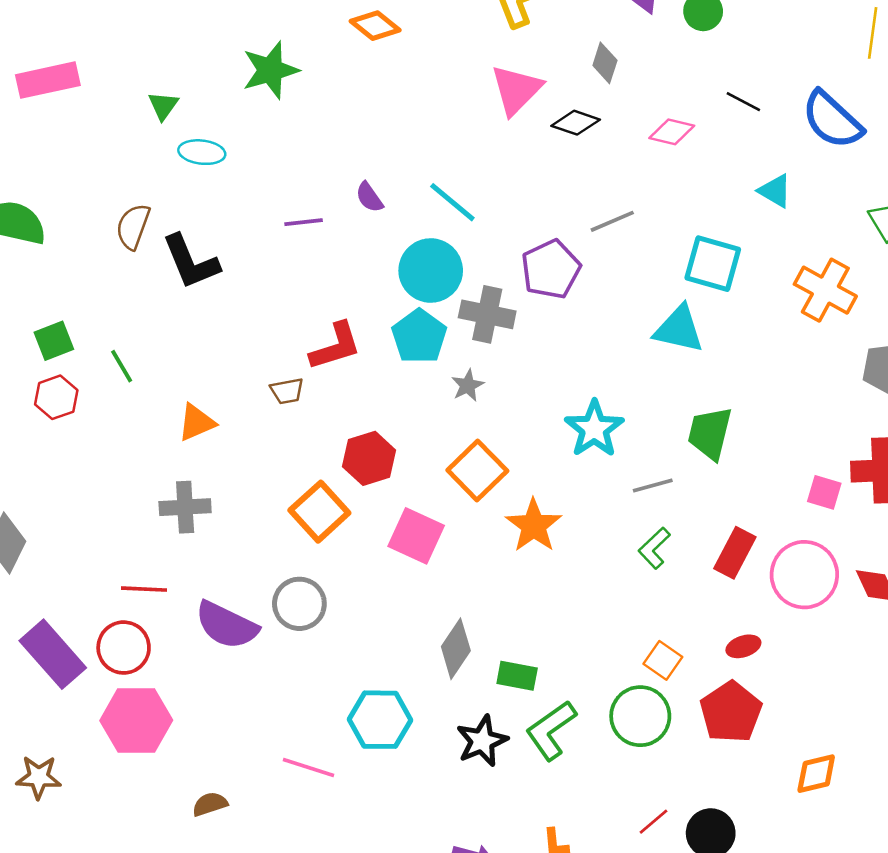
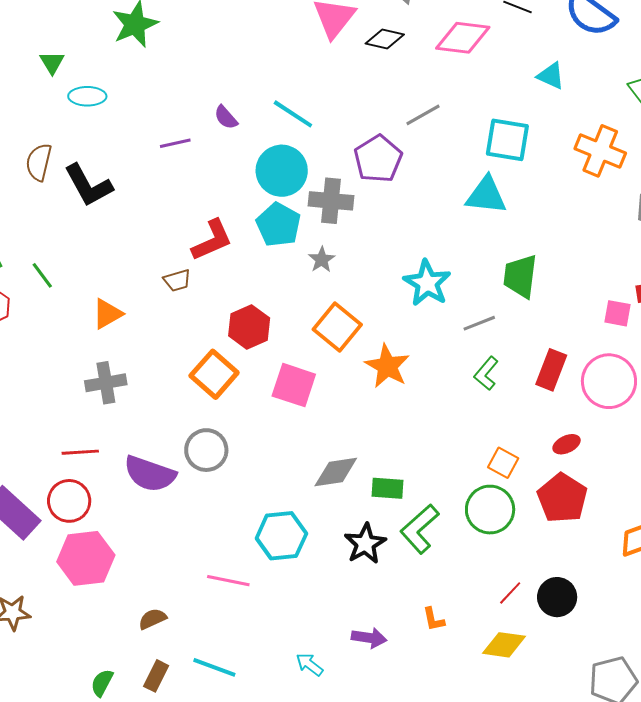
pink diamond: (672, 132) -> (463, 38), size x1.5
gray diamond: (456, 649) -> (336, 472), turned 54

